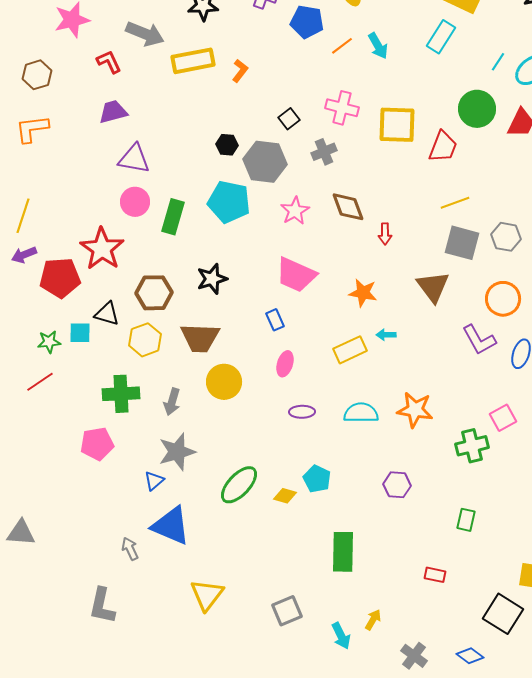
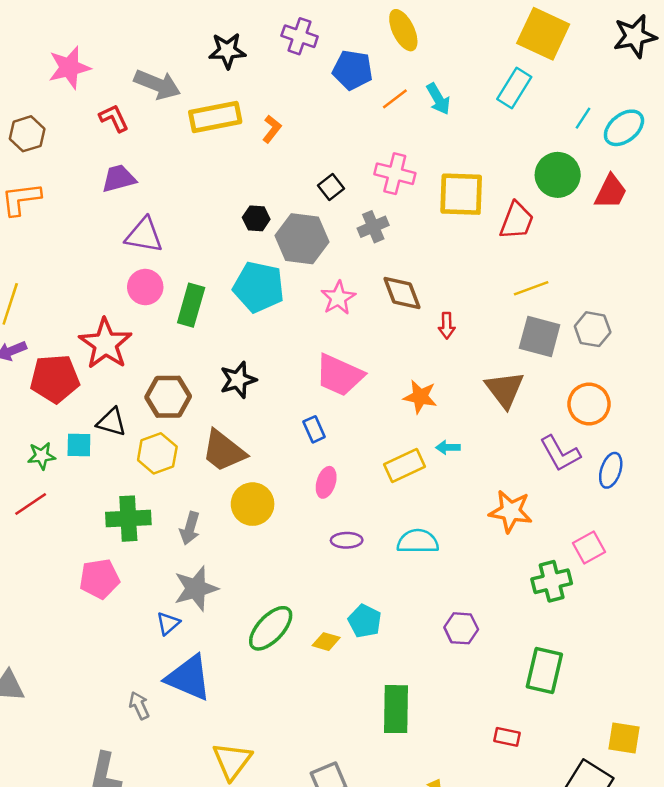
brown trapezoid: (200, 338) -> (224, 451), turned 36
orange star: (415, 410) -> (511, 511), moved
green rectangle: (466, 520) -> (544, 670), size x1.6

